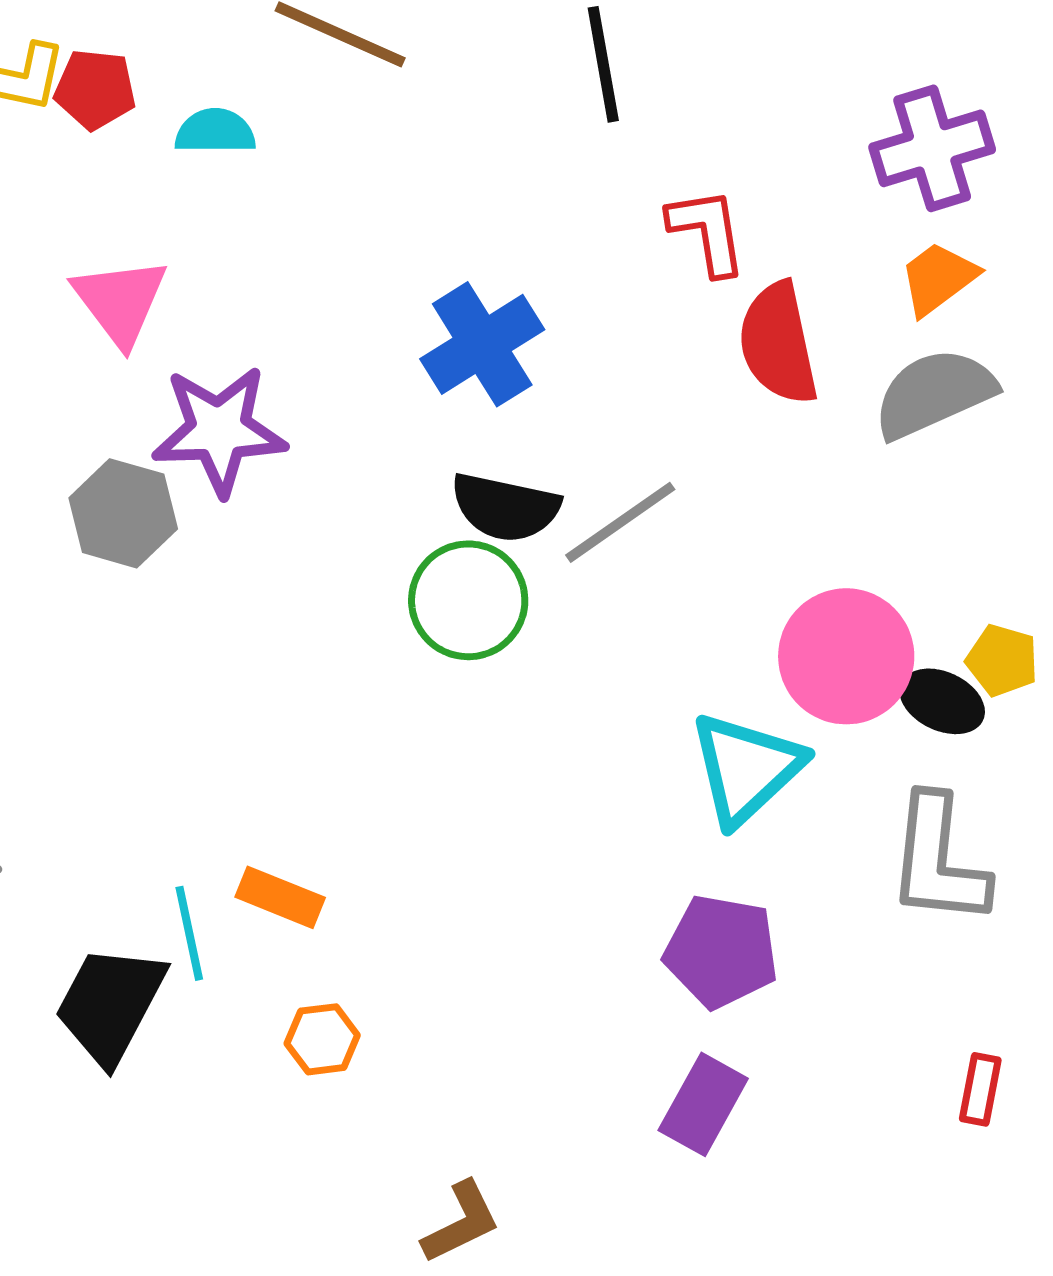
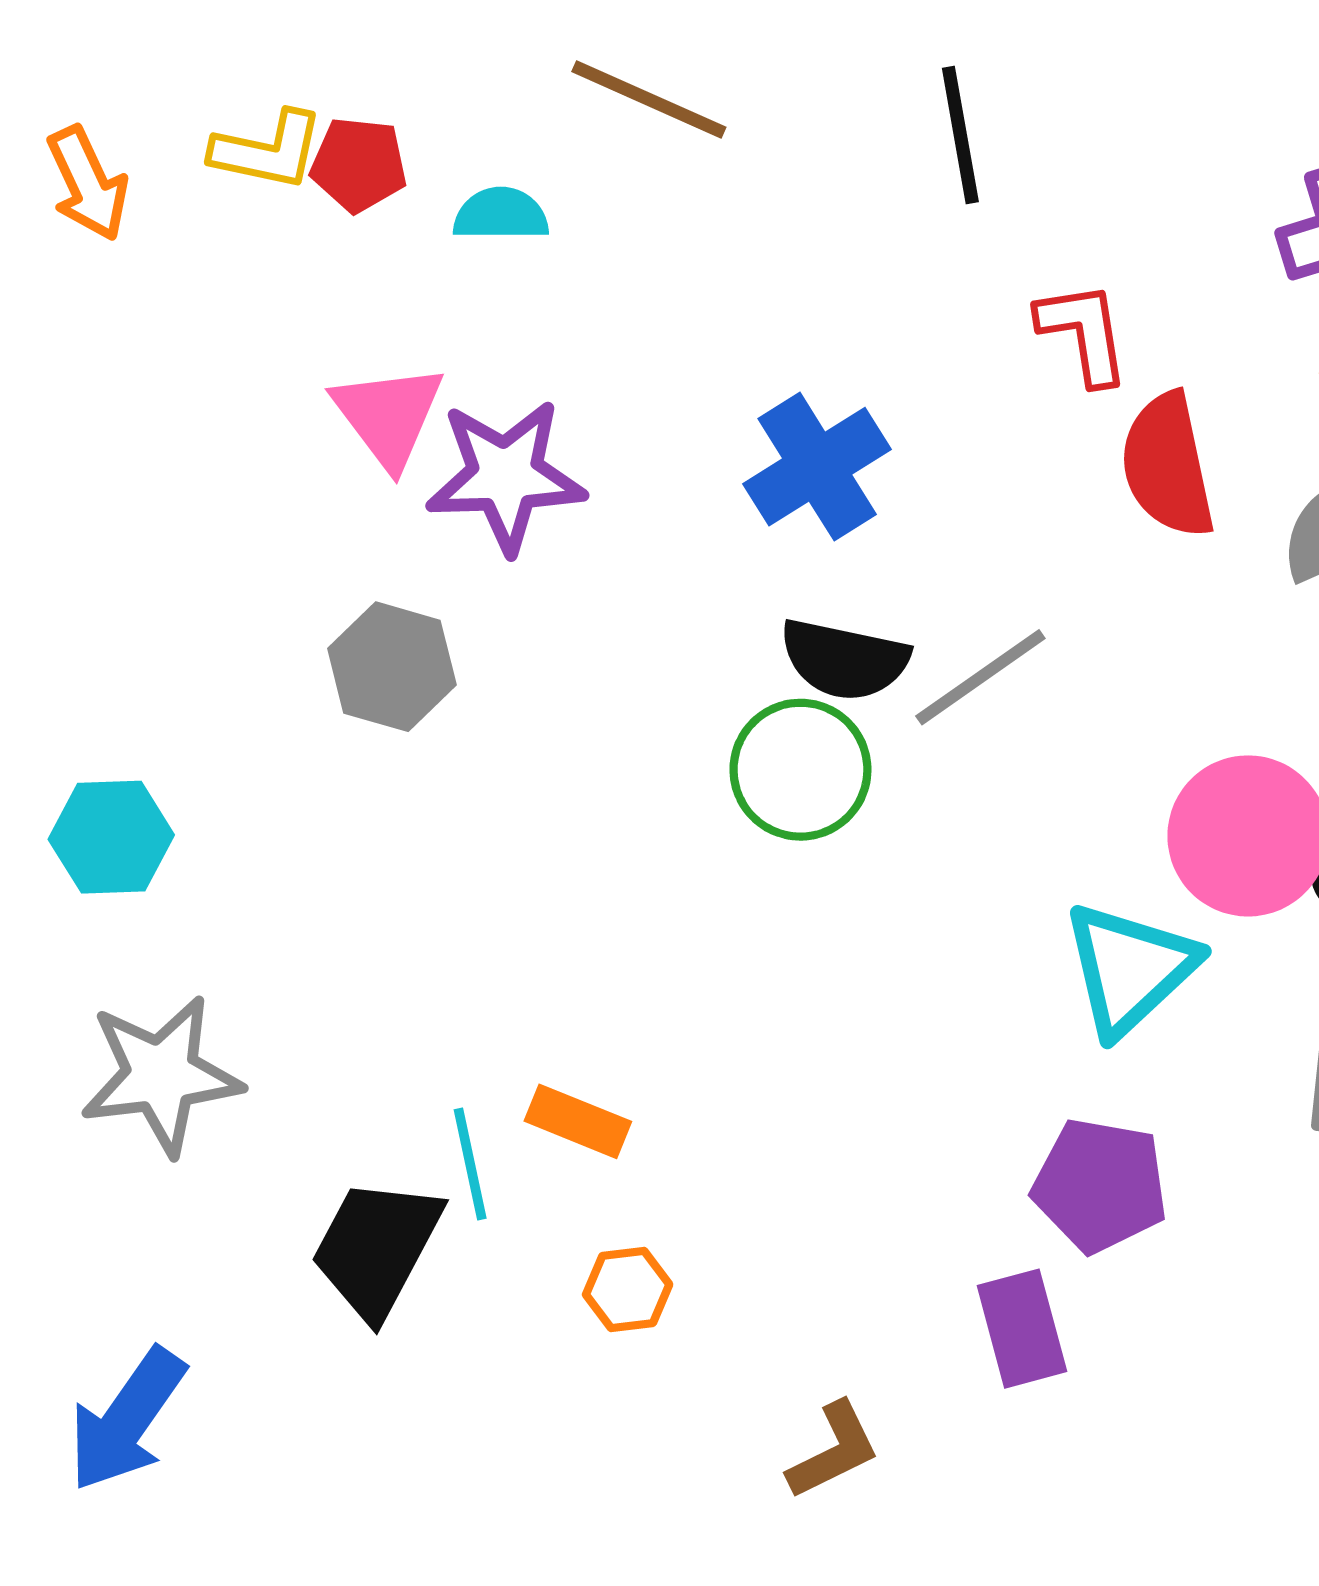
purple star: (219, 430) -> (506, 476), moved
purple rectangle: (703, 1104) -> (1022, 1329), moved, turned -44
brown L-shape: (461, 1222) -> (834, 1451), moved

